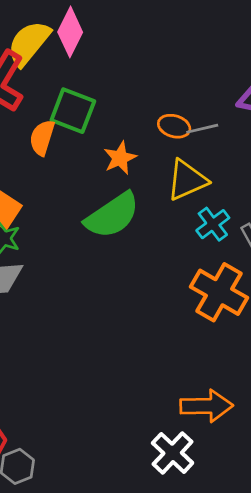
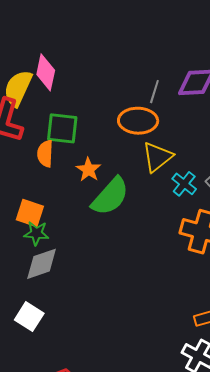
orange ellipse: (174, 126) -> (138, 121), size x1.6
gray line: (202, 129) -> (154, 92), moved, turned -45
orange star: (120, 158) -> (88, 170), moved

